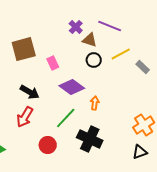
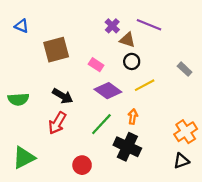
yellow line: (121, 54) -> (145, 85), moved
pink rectangle: (53, 63) -> (96, 65), moved, turned -32
orange arrow: (95, 103) -> (133, 117), moved
red circle: (48, 145) -> (82, 165), moved

